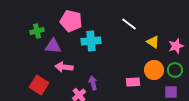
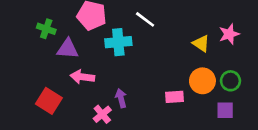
white line: (129, 24) -> (145, 19), moved
green cross: (37, 31) -> (46, 29), turned 32
pink star: (176, 46) -> (229, 34), moved

